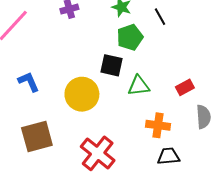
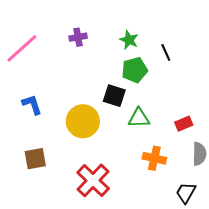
brown square: (37, 136) -> (35, 159), size x0.7
black trapezoid: (169, 156) -> (186, 193), moved, turned -60

